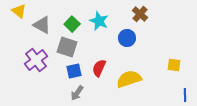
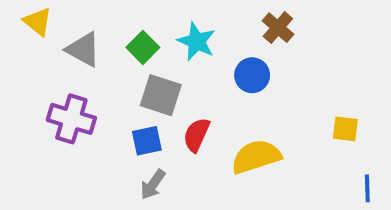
gray square: (67, 47) -> (161, 95), moved
purple cross: (36, 60) -> (71, 119), turned -35

